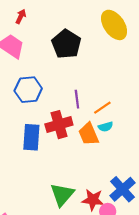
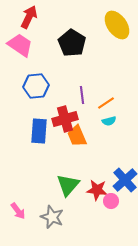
red arrow: (21, 16) -> (29, 17), size x1.6
orange trapezoid: (89, 134) -> (77, 136), moved

